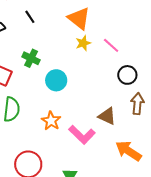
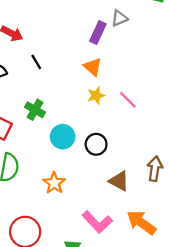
orange triangle: (79, 18) -> (93, 67), size x0.7
black circle: (127, 75) -> (96, 144), moved
pink L-shape: (82, 135) -> (97, 222), moved

